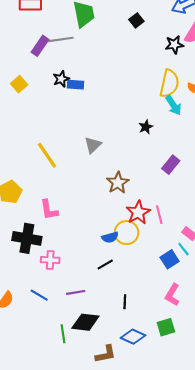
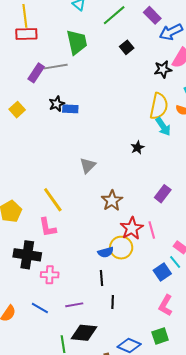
yellow line: (47, 155) -> (53, 200), moved
purple rectangle: (171, 165) -> (163, 194), moved
black line: (105, 265) -> (102, 278), turned -63
black line: (125, 302) -> (113, 302), moved

